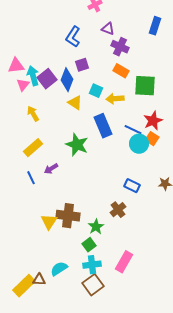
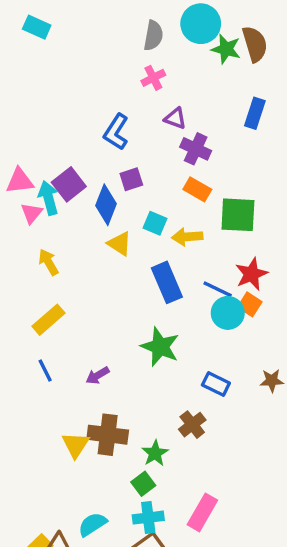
purple square: (47, 79) -> (69, 184), moved
green star: (77, 145) -> (160, 347), moved
purple arrow: (51, 169) -> (98, 375), moved

